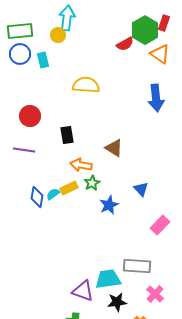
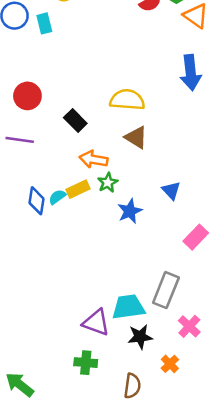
yellow semicircle: (86, 85) -> (127, 100), moved
black rectangle: (67, 135) -> (75, 121), turned -36
gray rectangle: (137, 266) -> (166, 290), turned -72

